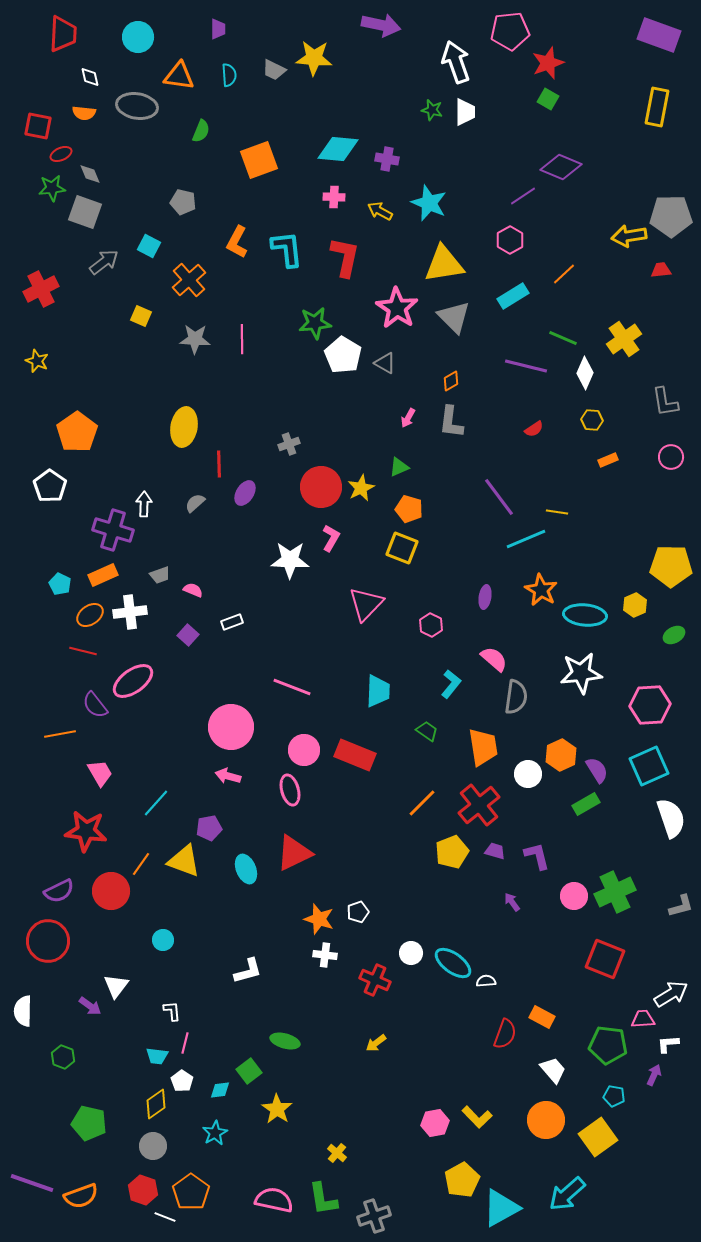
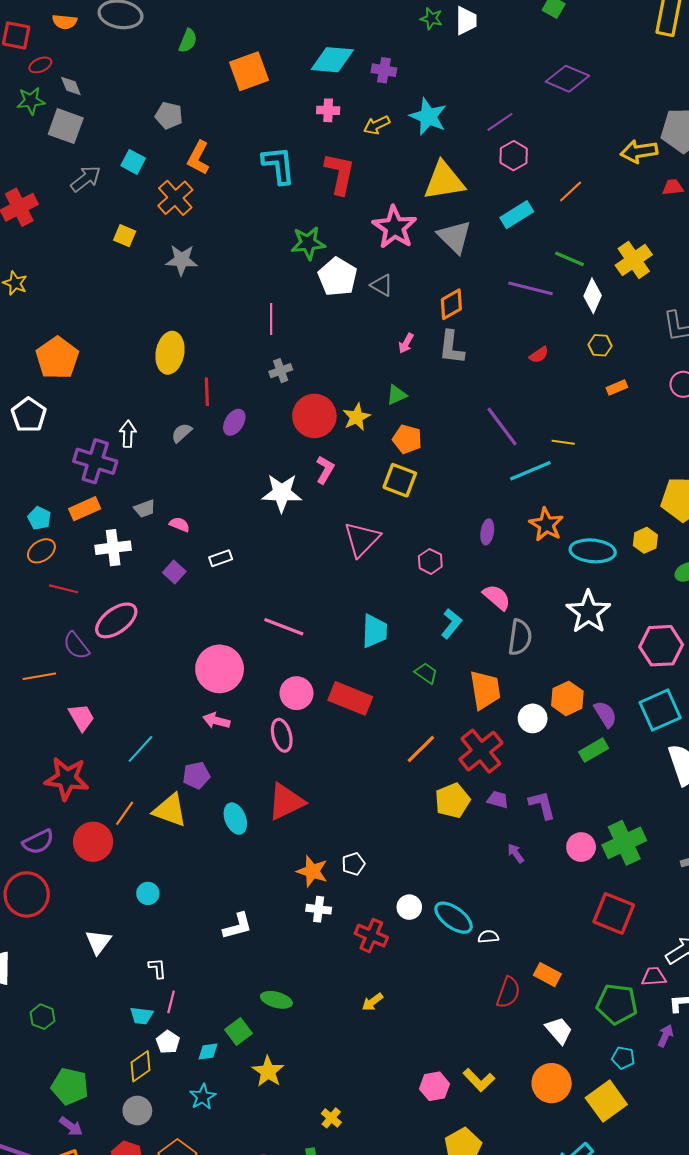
purple line: (523, 196) -> (500, 122), moved
yellow arrow: (380, 211) -> (377, 125), turned -55
orange L-shape: (237, 242) -> (198, 158), moved
pink line: (242, 339) -> (271, 319), moved
orange diamond: (451, 381) -> (451, 304), size x1.4
orange ellipse: (90, 615) -> (41, 551), moved
white star: (581, 673) -> (588, 612), turned -30
purple arrow: (90, 1006) -> (71, 1126), moved

